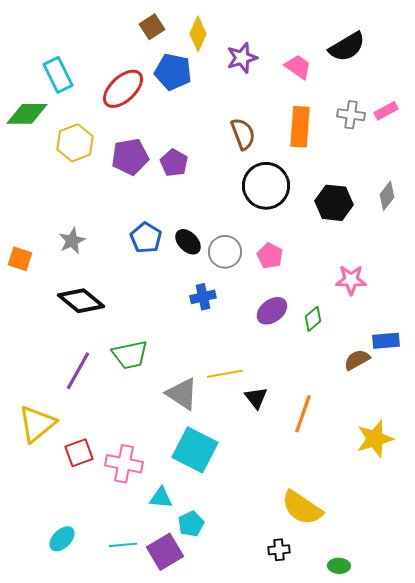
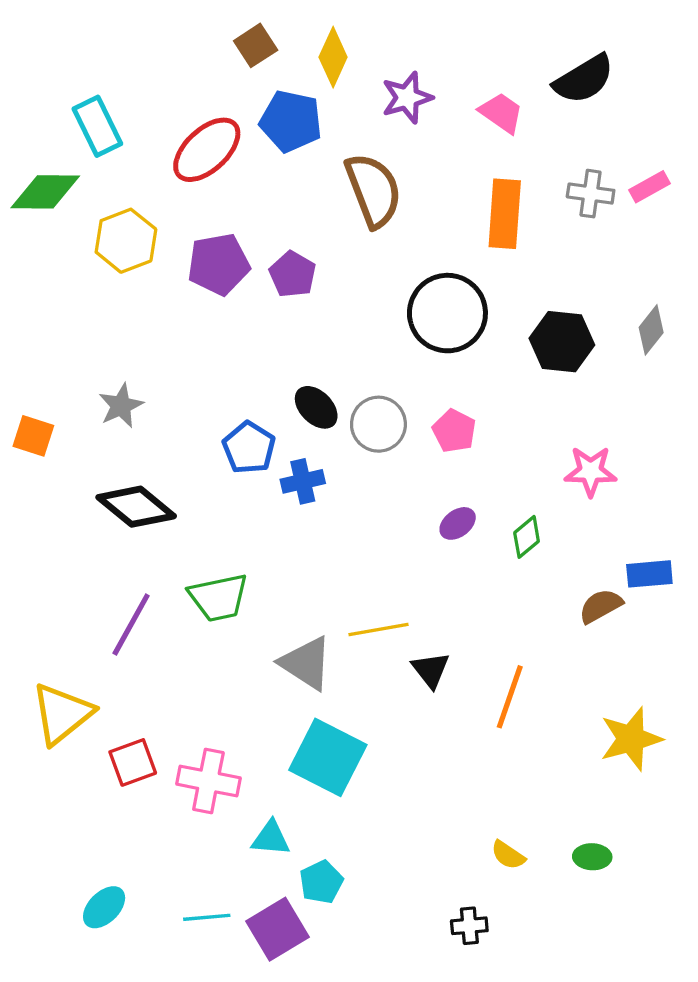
brown semicircle: (243, 134) -> (373, 190), moved, size x1.4
blue pentagon: (146, 238) -> (249, 448), moved
blue cross: (203, 297) -> (303, 481), moved
purple ellipse: (272, 311) -> (458, 523), size x0.7
yellow semicircle: (302, 508) -> (508, 855), size x0.5
green ellipse: (339, 566) -> (592, 857), moved

